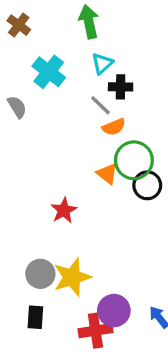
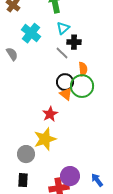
orange semicircle: (114, 127) -> (83, 69), moved, turned -72
black circle: (147, 185) -> (65, 82), moved
red star: (64, 210) -> (50, 114), moved
yellow star: (72, 277) -> (45, 139), moved

